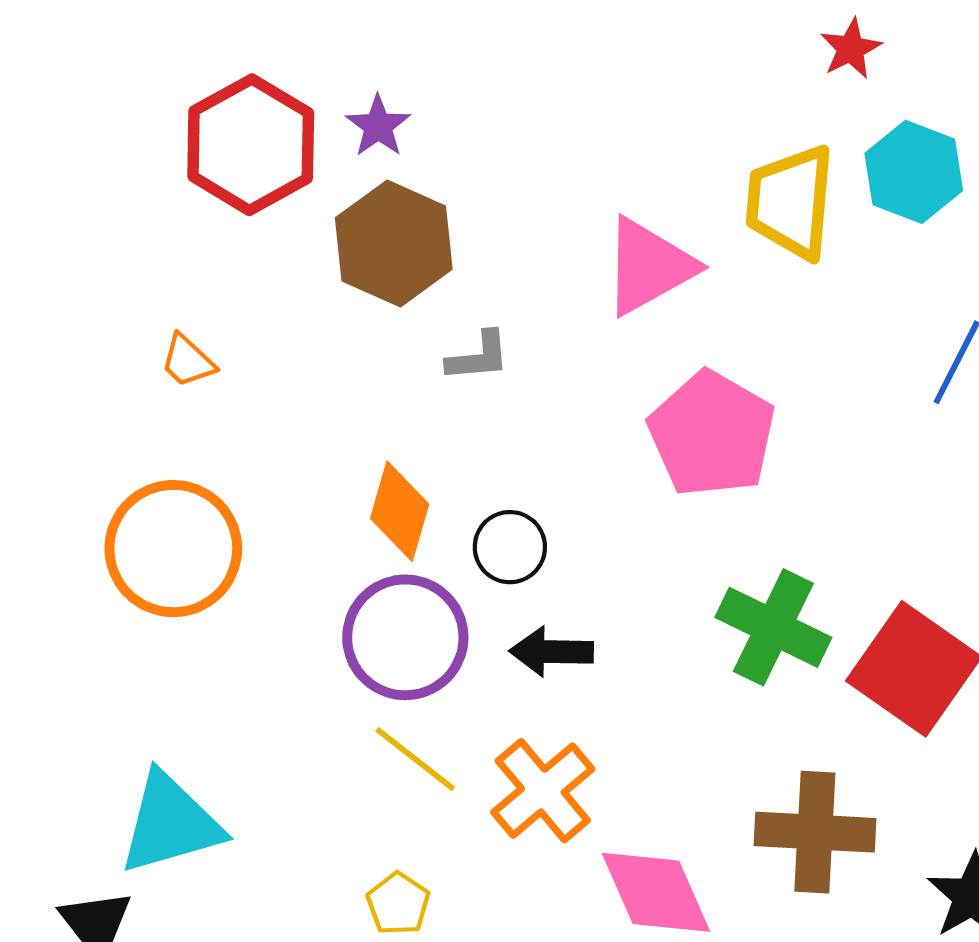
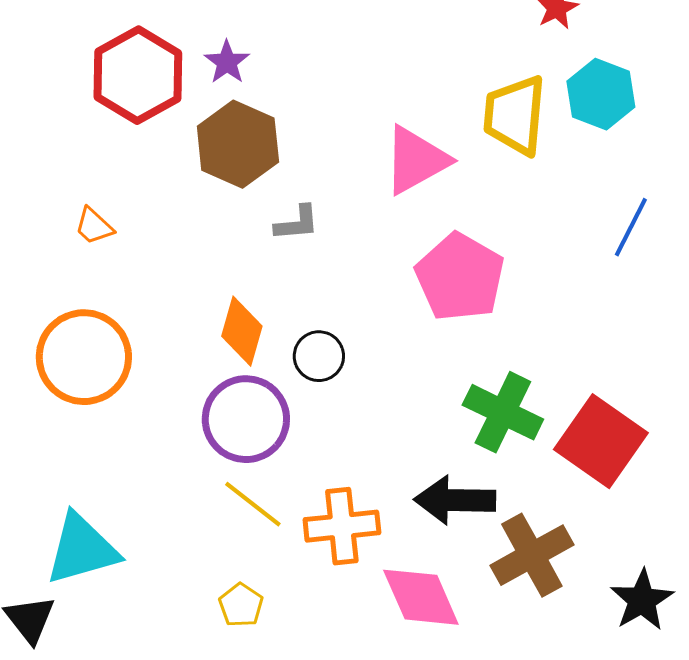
black arrow: (551, 652) -> (455, 500), moved, size x1.4
orange cross: (543, 791) -> (342, 526), turned 34
brown cross: (815, 832) -> (532, 555), turned -32

